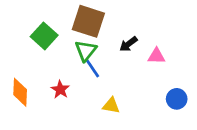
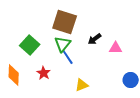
green square: (44, 36) -> (30, 45), moved
yellow triangle: (111, 106) -> (82, 85), turned -32

